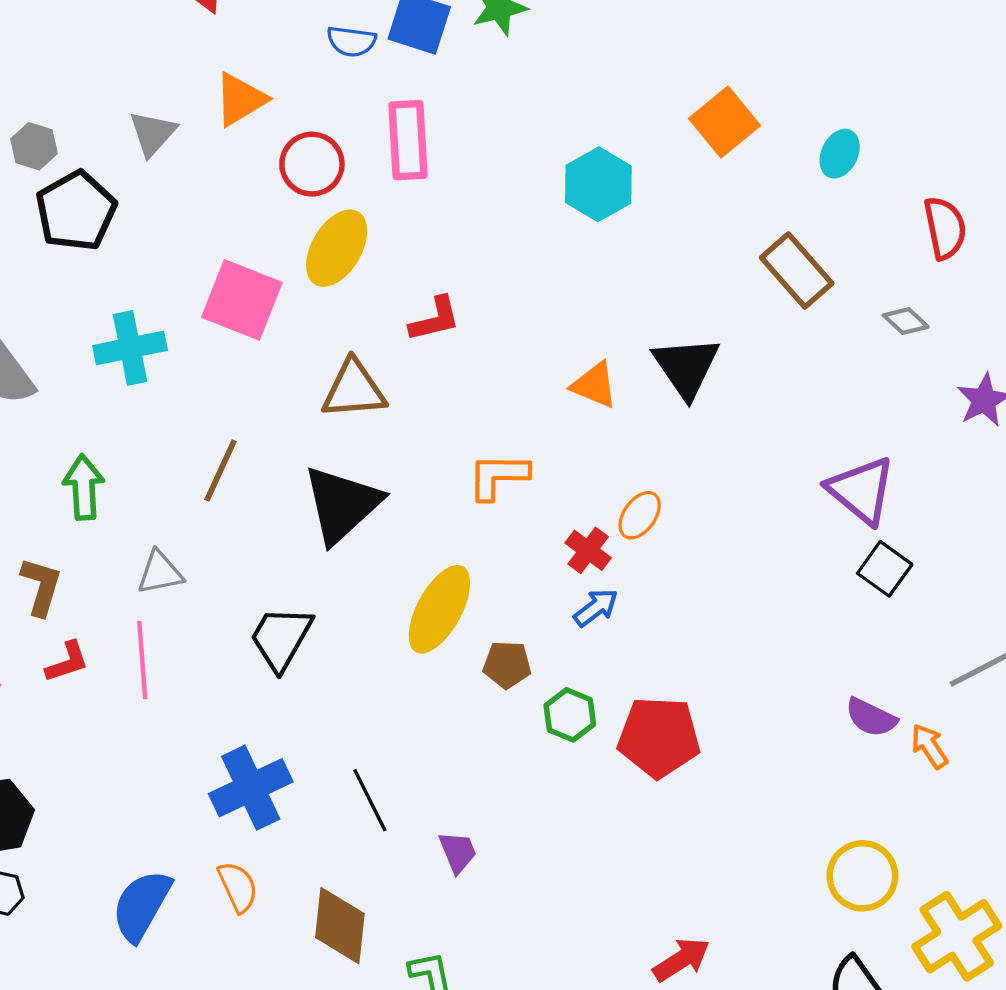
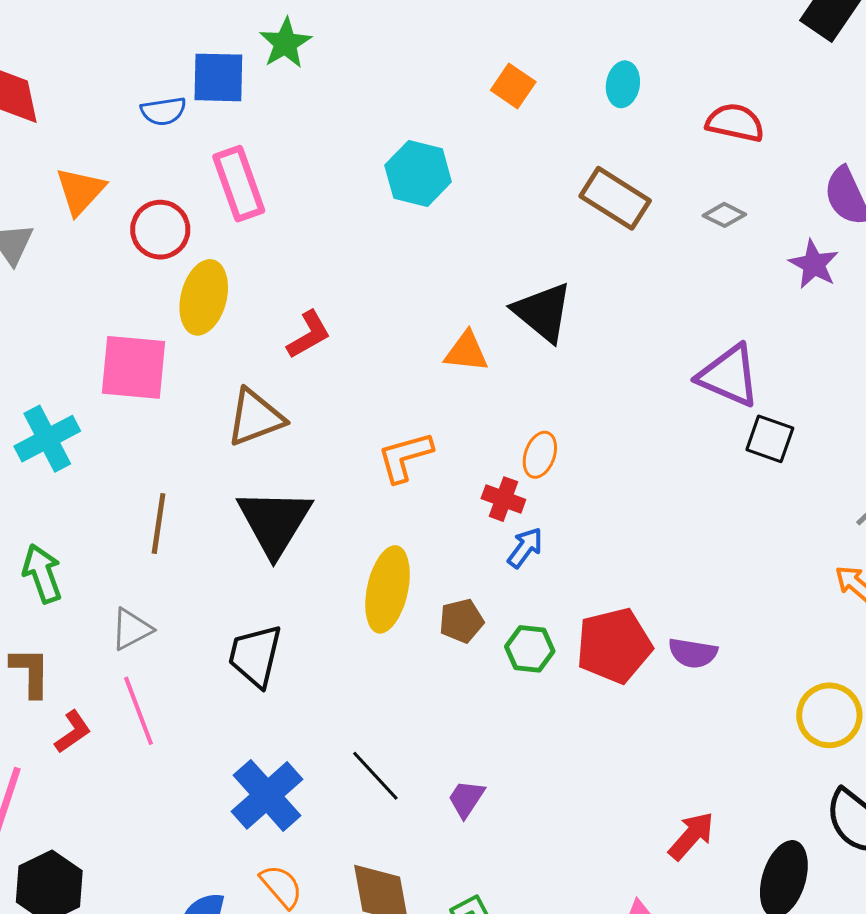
orange square: (724, 122) -> (513, 86), size x0.7
red semicircle: (945, 228) -> (735, 123), turned -50
purple semicircle: (871, 717) -> (693, 653), moved
purple trapezoid: (458, 852) -> (466, 799), turned -108

